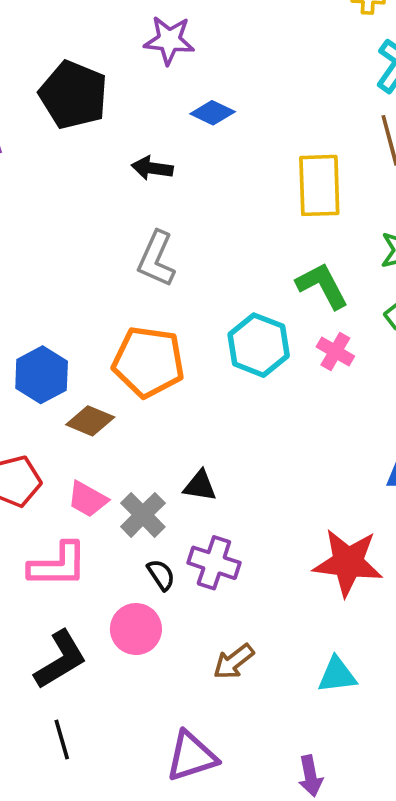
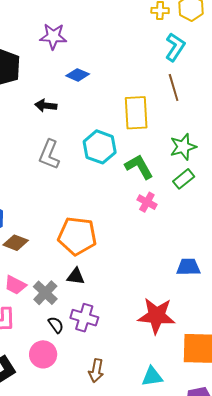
cyan hexagon: (259, 345) -> (100, 147), moved
orange pentagon: (148, 362) -> (77, 236), moved
brown arrow: (234, 662) -> (96, 371), turned -40

